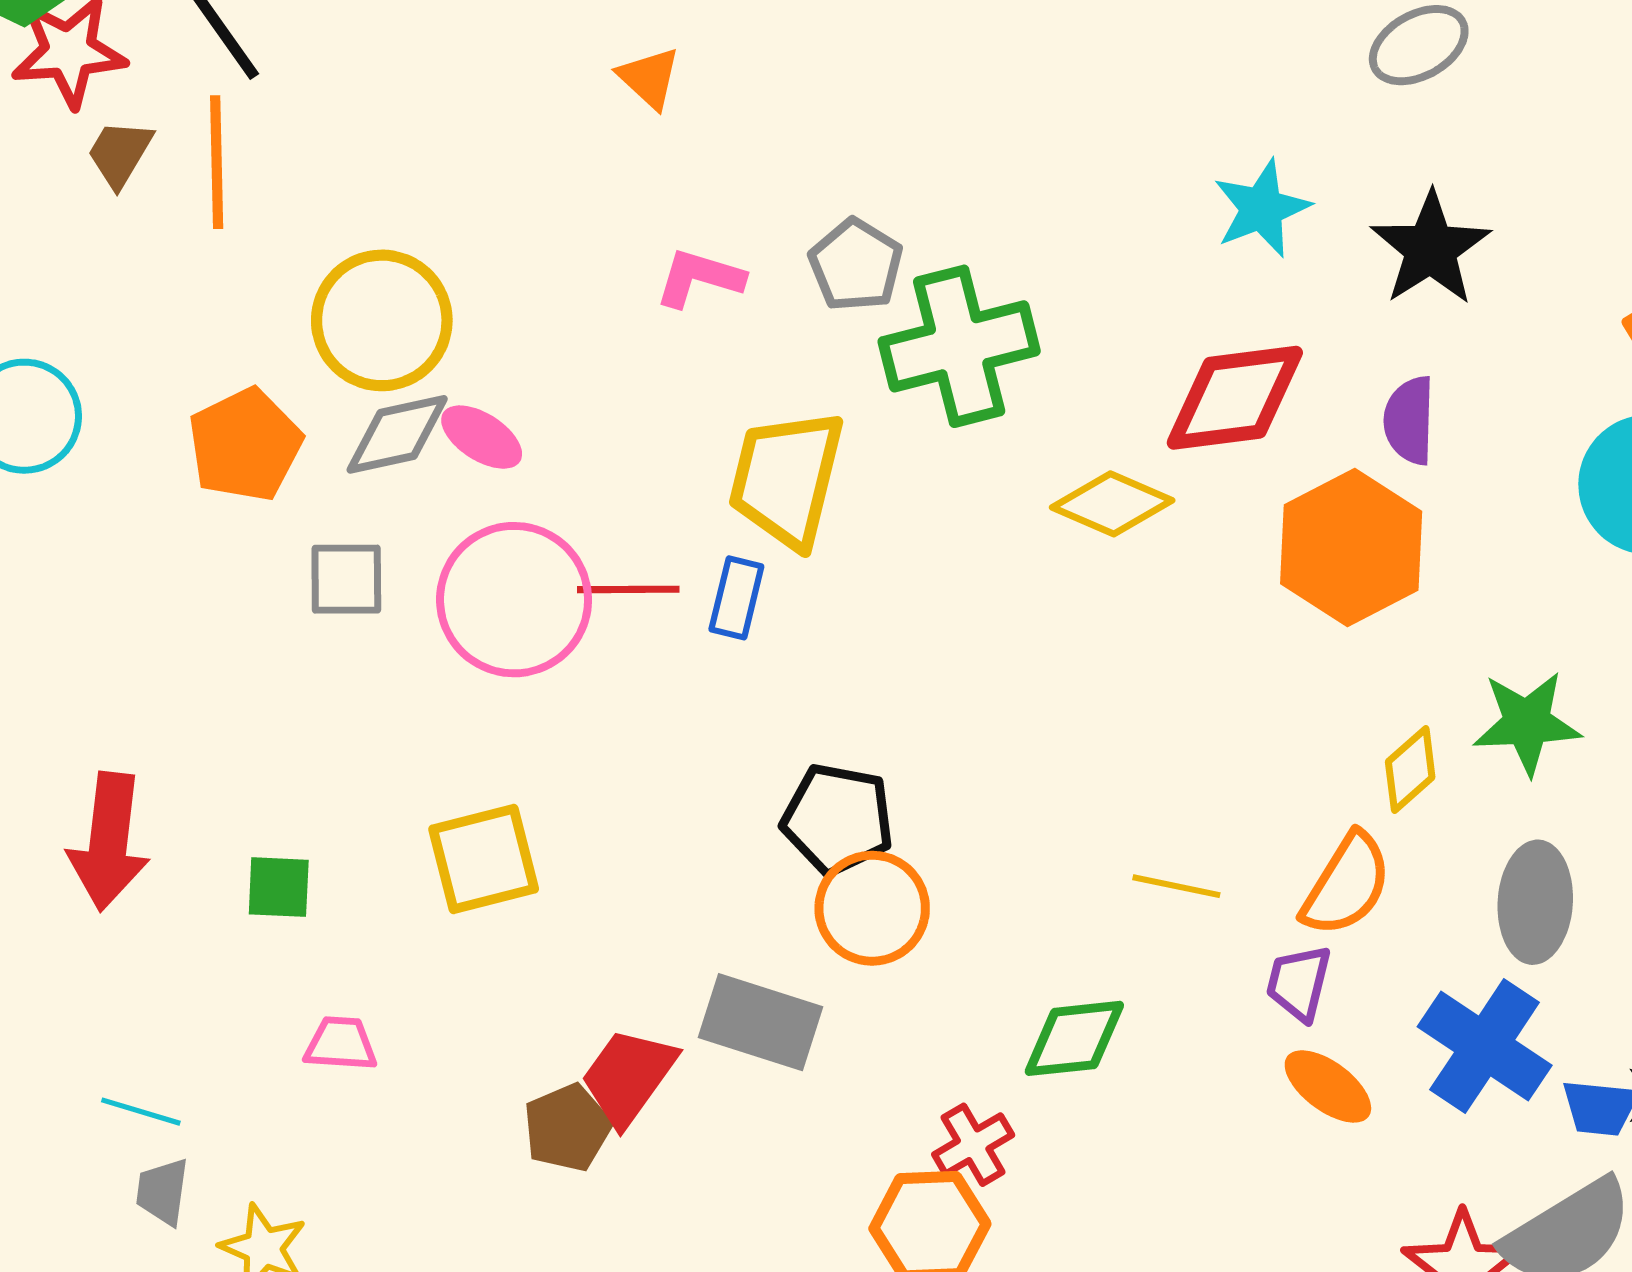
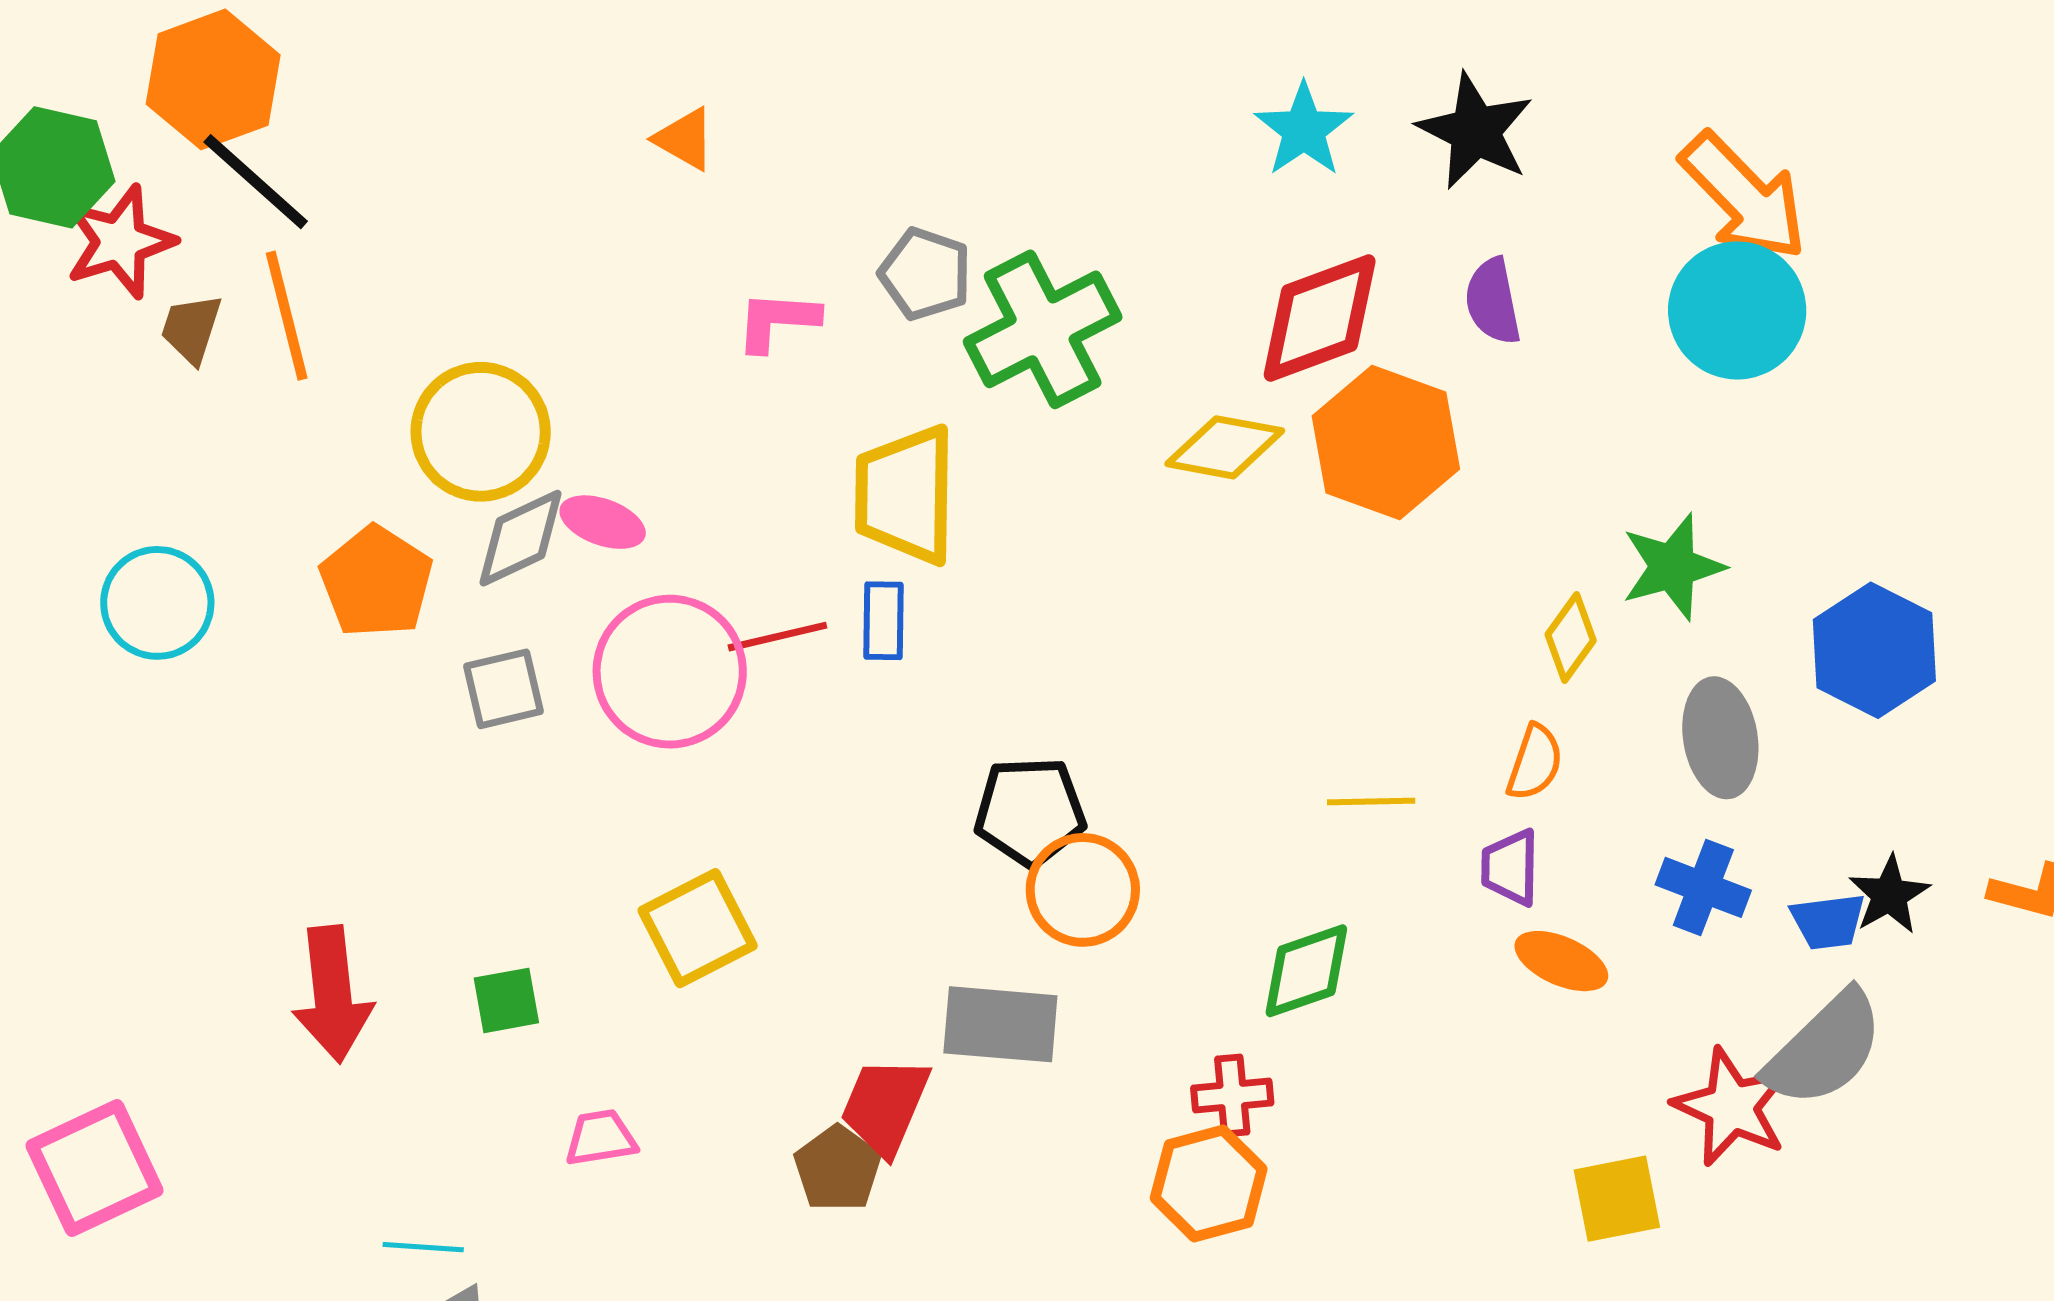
orange hexagon: (1351, 548) -> (1386, 442), moved
orange semicircle: (1347, 885) -> (1535, 762), size x0.7
blue cross: (1485, 1046) -> (1703, 887), size x0.7
red cross: (973, 1145) -> (1232, 1096), turned 38

